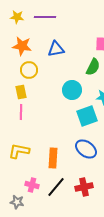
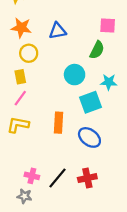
pink line: (21, 112) -> (20, 98), turned 35
yellow L-shape: (19, 151) -> (18, 125), moved
orange rectangle: (53, 158) -> (59, 123), moved
gray star: (17, 202) -> (24, 196), moved

